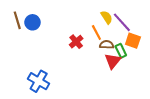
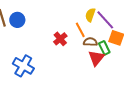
yellow semicircle: (107, 17) -> (90, 15), turned -128
blue cross: (39, 81) -> (23, 66), moved

